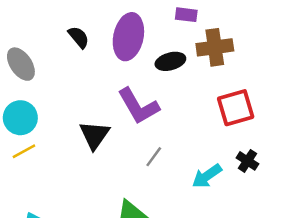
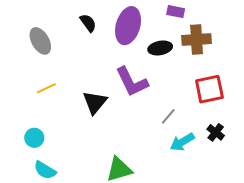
cyan circle: (20, 118) -> (34, 138), moved, size x0.7
yellow line: (24, 151) -> (46, 88), moved
gray line: (154, 157) -> (168, 116), moved

